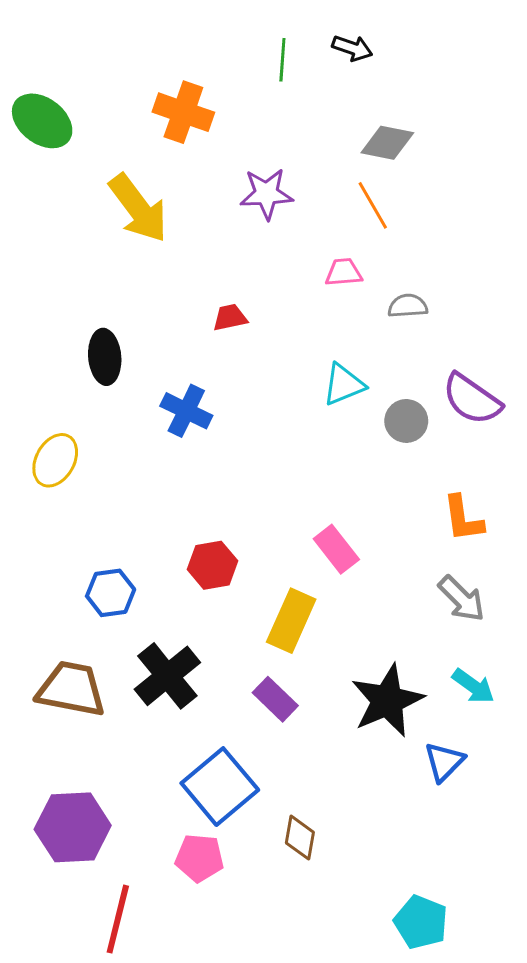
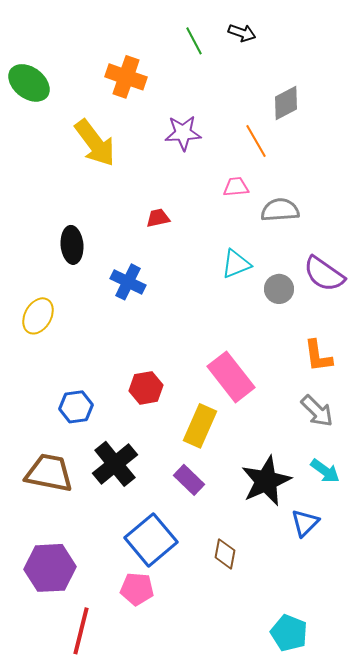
green line: (282, 60) -> (194, 41), turned -32
gray diamond: (387, 143) -> (286, 103), moved, turned -39
gray semicircle: (408, 306) -> (280, 210), size x1.4
pink rectangle: (336, 549) -> (231, 377), size x1.5
brown diamond: (300, 838) -> (225, 554), moved

